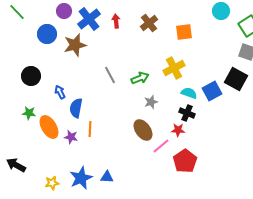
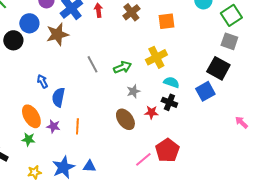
black circle: (31, 76) -> (13, 40), moved
blue square: (212, 91) -> (205, 91), moved
green star: (29, 113) -> (28, 139), moved
orange line: (90, 129) -> (77, 126), moved
red star: (178, 130) -> (151, 112), moved
pink line: (161, 146) -> (143, 159), moved

